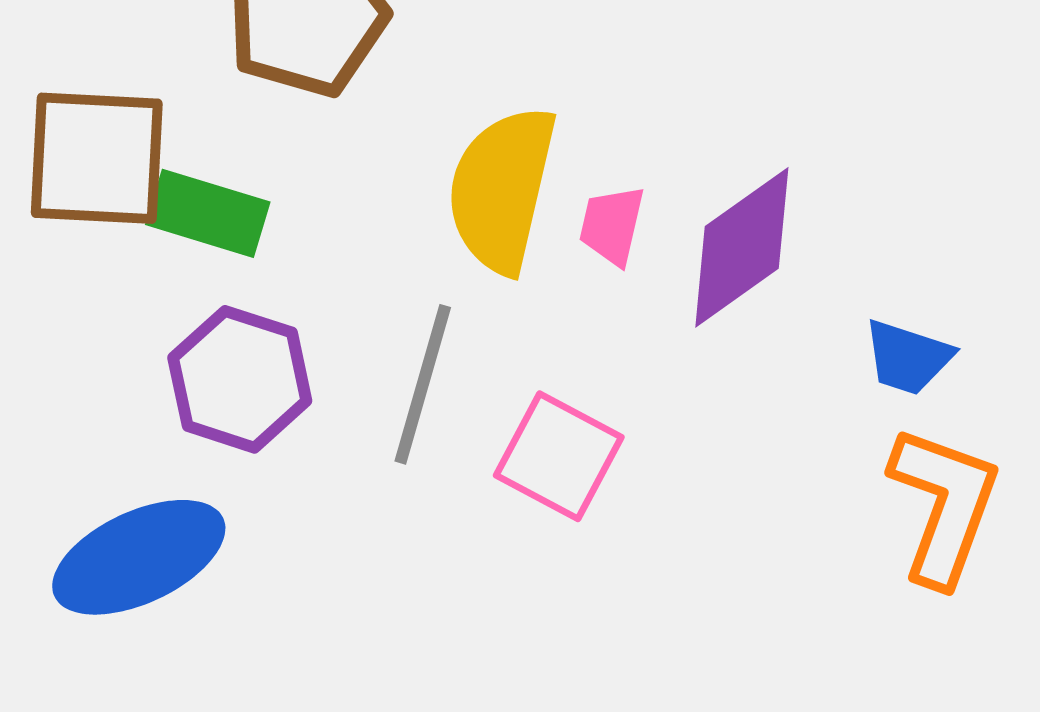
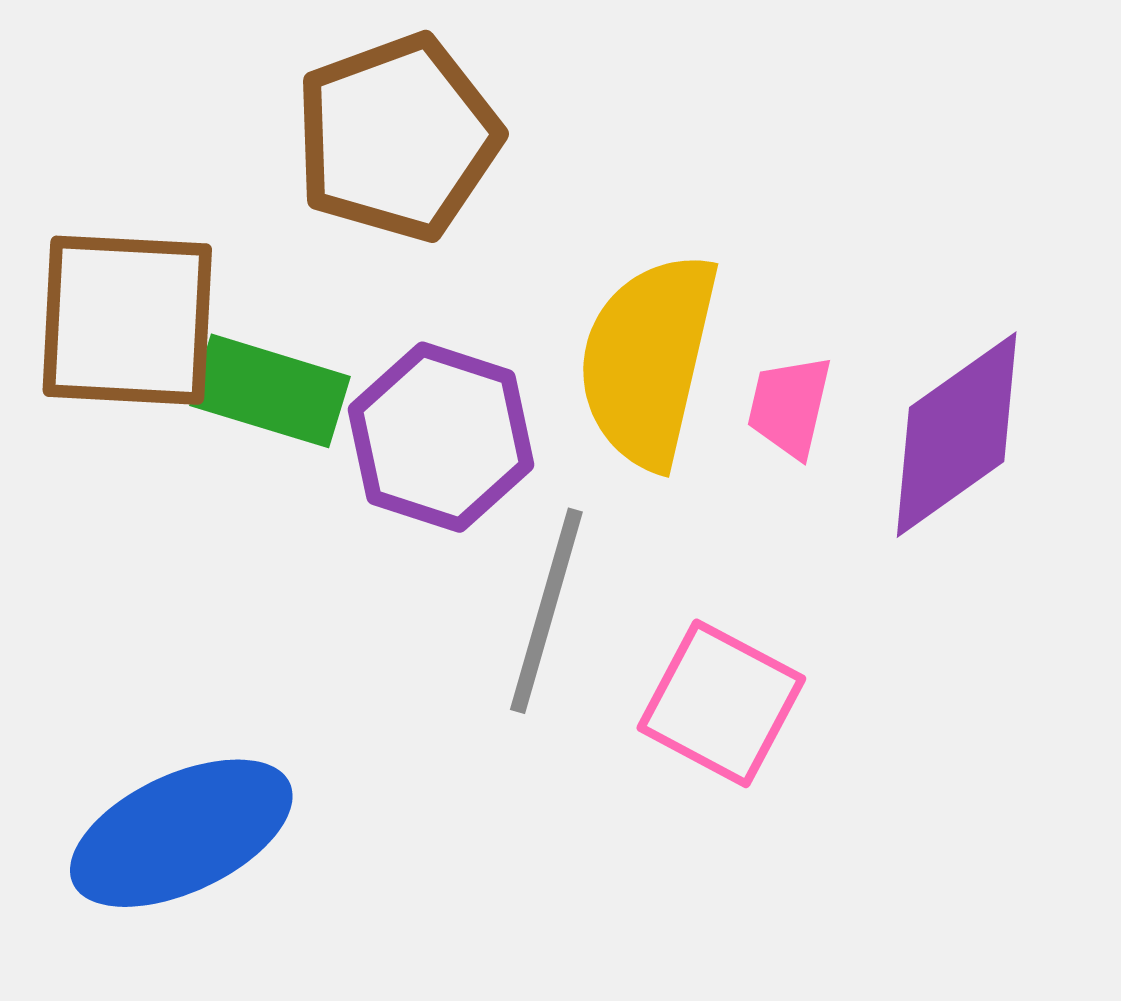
purple hexagon: (240, 379) -> (441, 437), moved

